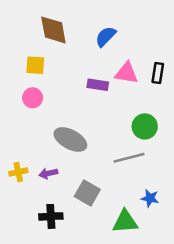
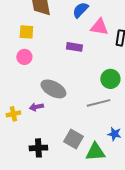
pink triangle: (126, 73) -> (99, 27), moved
purple arrow: (48, 173) -> (36, 107), moved
gray square: (87, 193) -> (73, 139), moved

